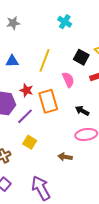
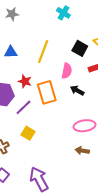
pink semicircle: (68, 80) -> (67, 71), turned 35
black arrow: (82, 111) -> (77, 90), moved
brown arrow: (65, 157) -> (82, 151), moved

